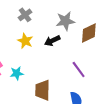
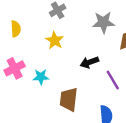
black arrow: (52, 41) -> (89, 62), moved

